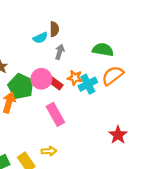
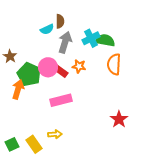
gray arrow: (60, 52) -> (65, 42), size x1.5
orange semicircle: (113, 76) -> (114, 64), turned -50
cyan cross: (88, 84) -> (91, 38), moved
pink rectangle: (55, 114) -> (61, 100), turned -75

